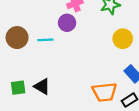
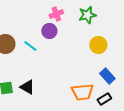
cyan line: (45, 40) -> (30, 46), turned 40

